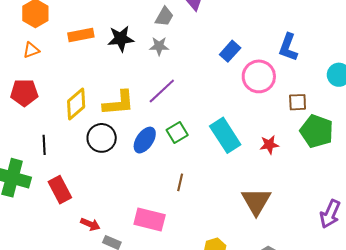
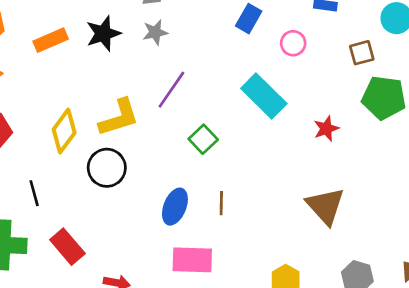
pink circle: (259, 76) -> (293, 43), size x0.6
brown square: (298, 102) -> (362, 53), moved
cyan rectangle: (225, 135) -> (264, 96), moved
blue ellipse: (145, 140) -> (175, 207), moved

